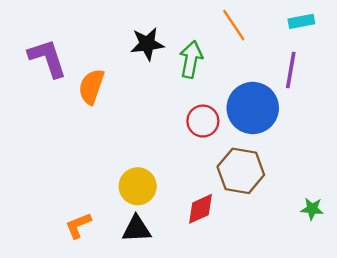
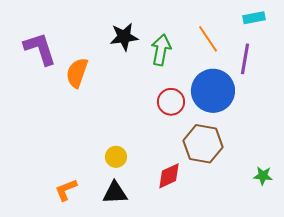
orange line: (234, 25) -> (208, 39), moved
yellow circle: (138, 186) -> (116, 157), size x0.7

